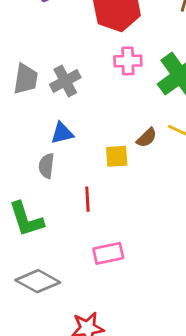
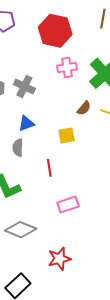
gray cross: (65, 81) -> (24, 86), turned -30
brown semicircle: (147, 138) -> (84, 108), moved

